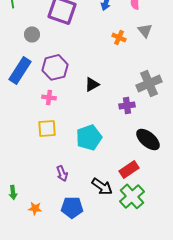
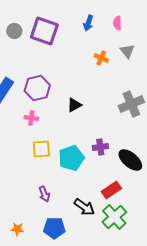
gray circle: (32, 34) -> (14, 31), moved
purple cross: (127, 105) -> (100, 147), moved
yellow square: (47, 128) -> (41, 149), moved

